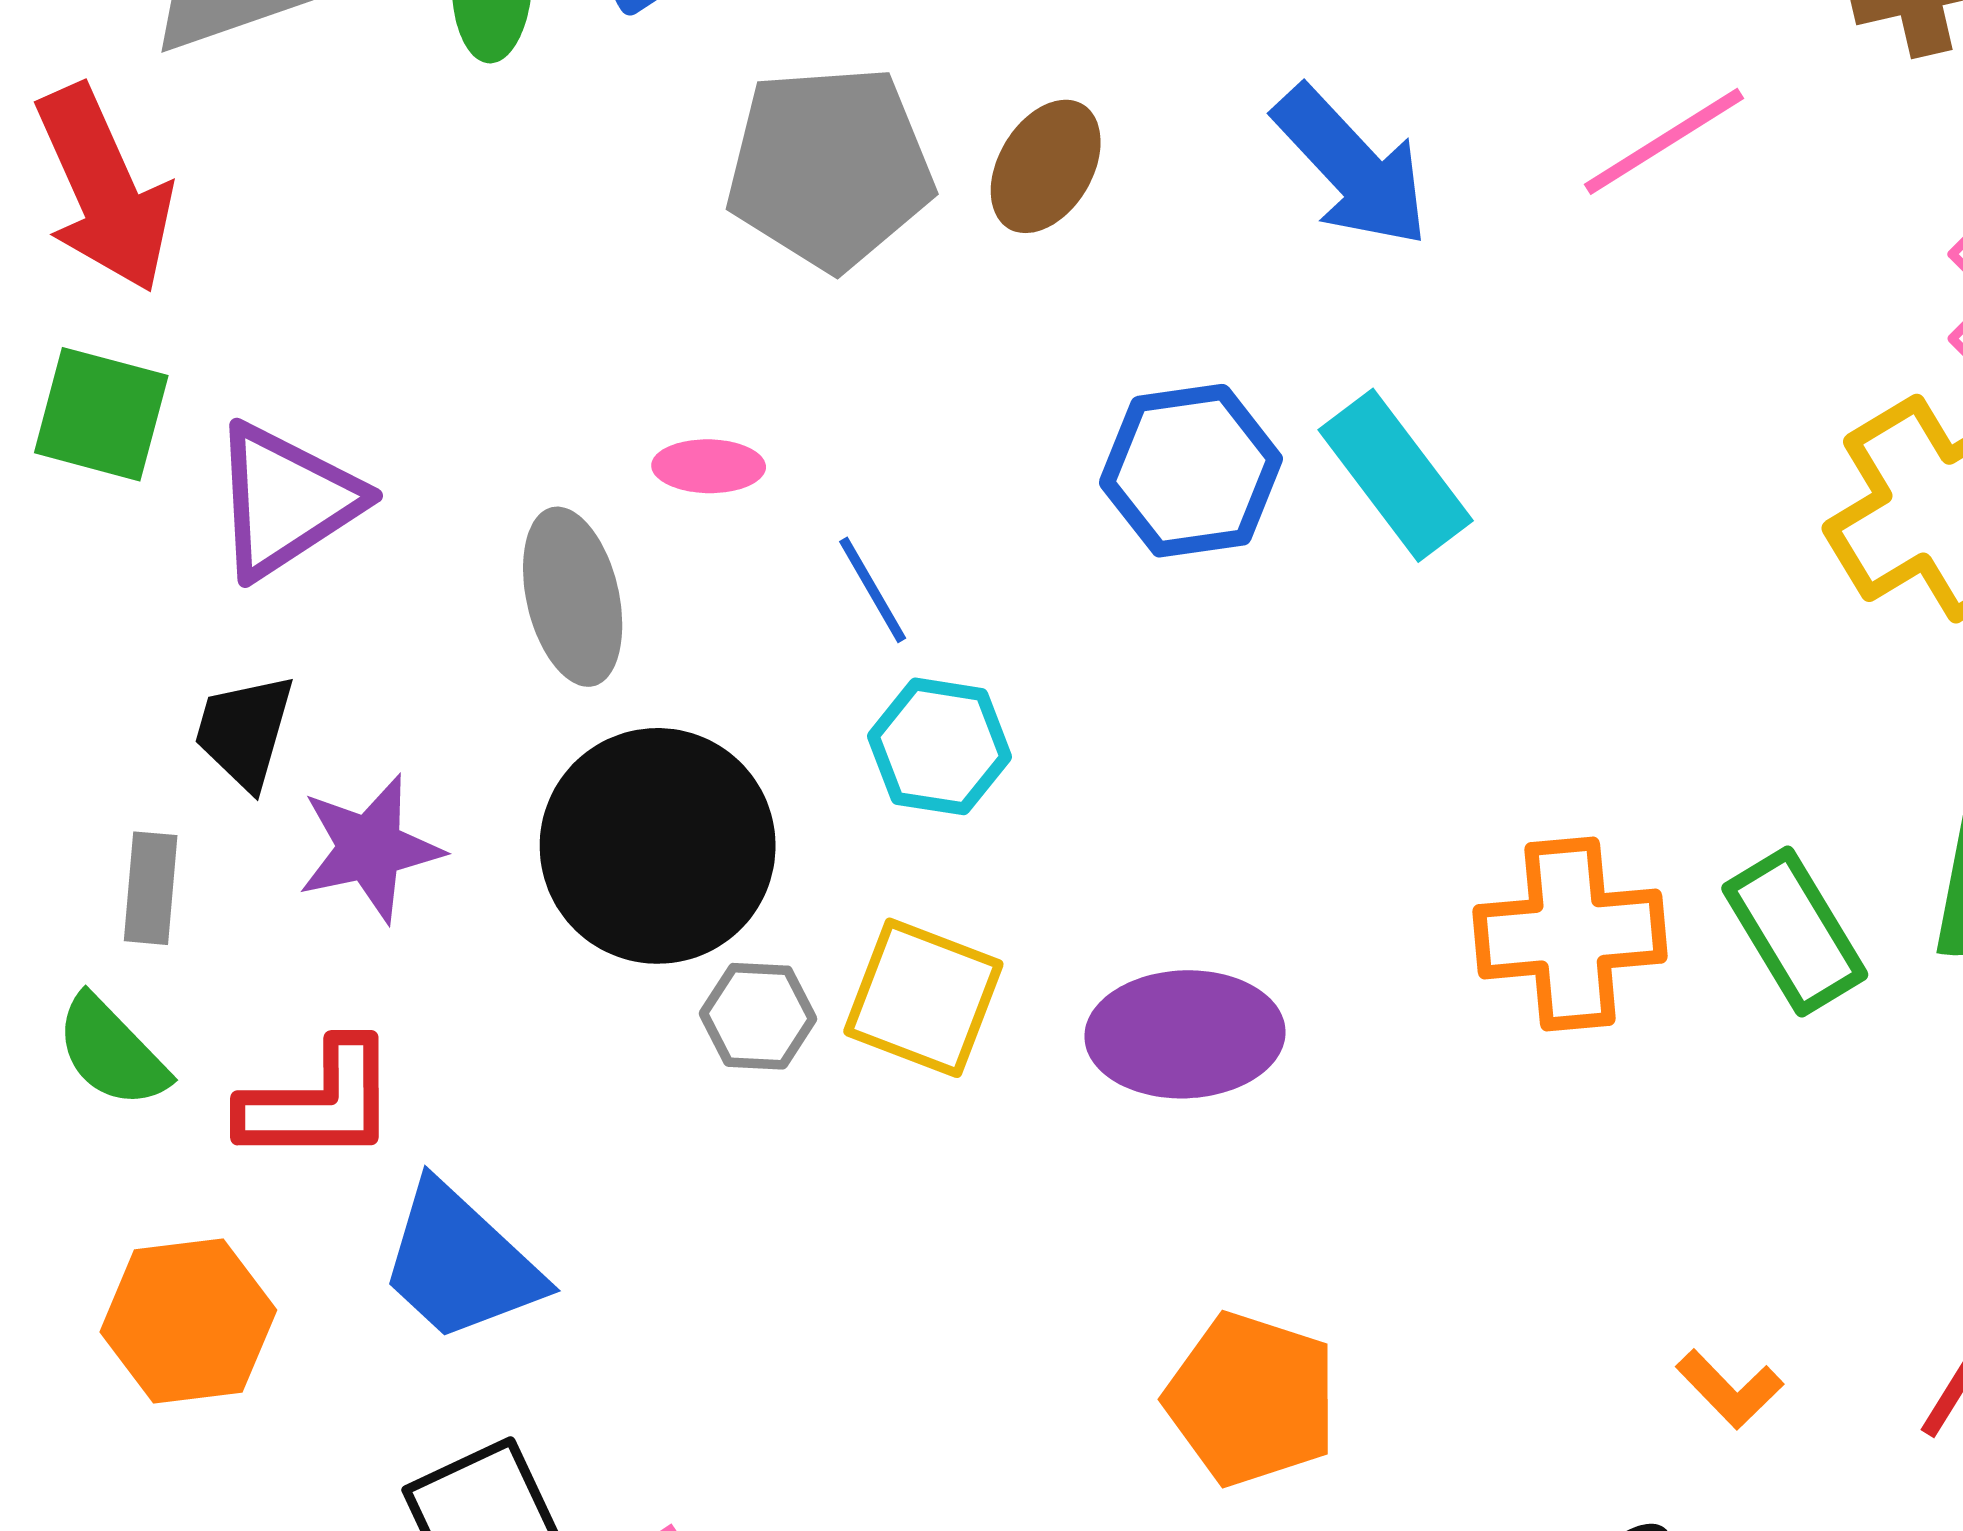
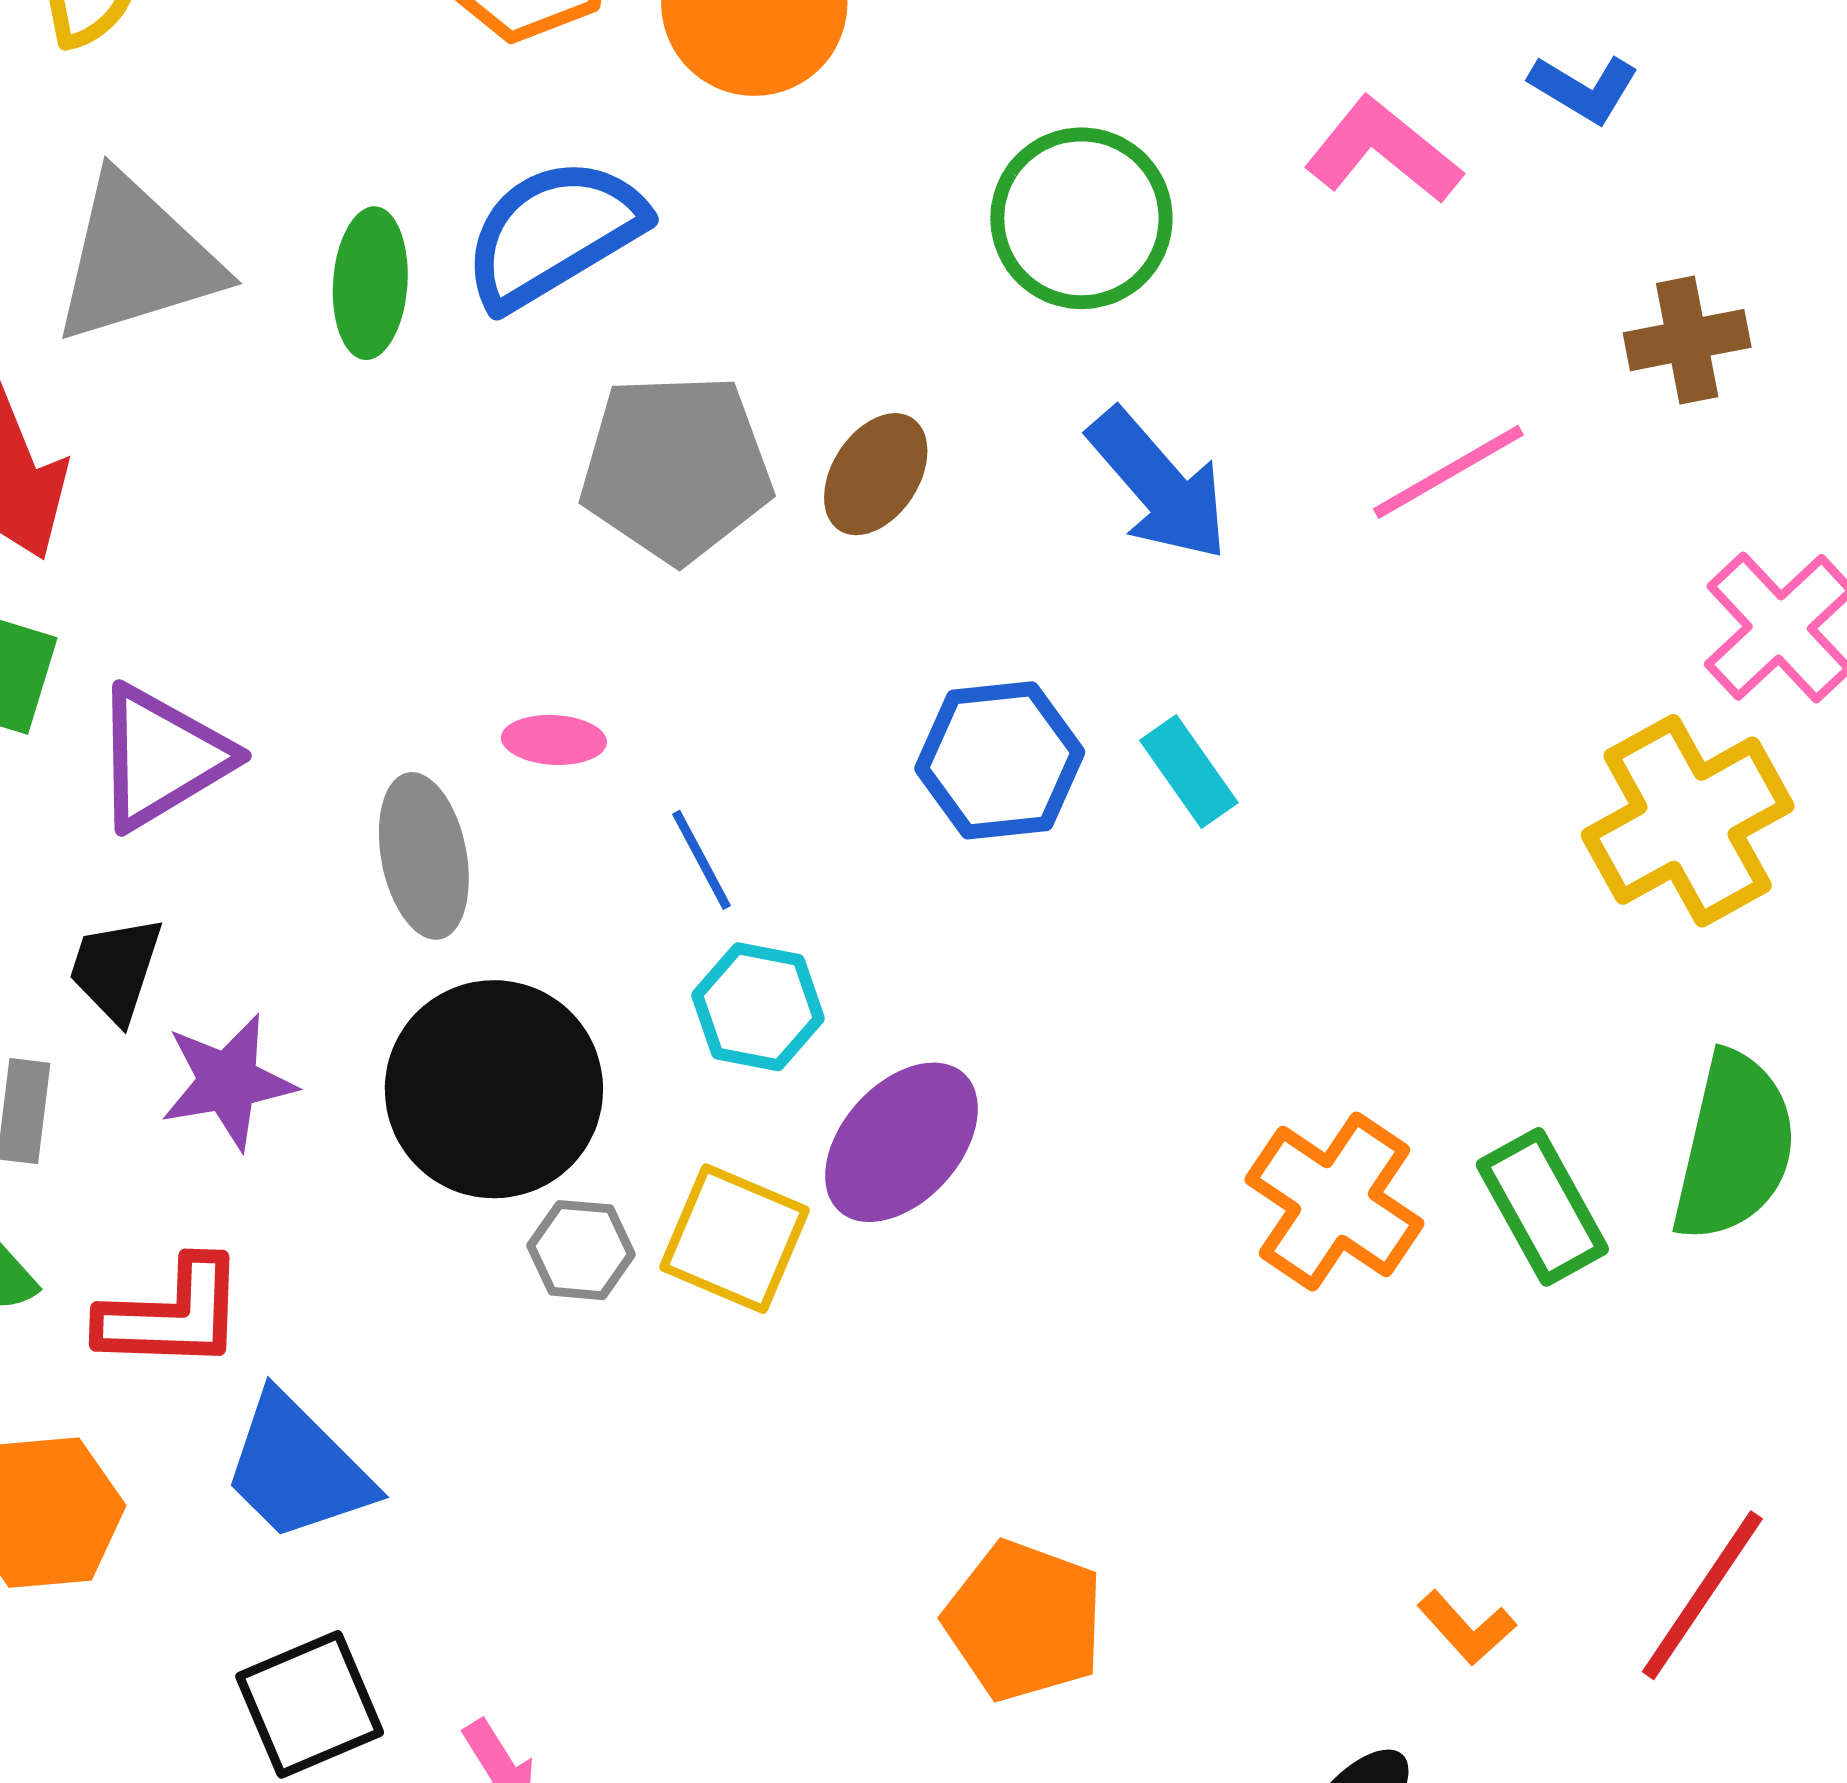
cyan rectangle: (1396, 475) -> (1189, 772), size x0.7
orange cross: (1570, 934) -> (1335, 1202), turned 37
purple ellipse: (1185, 1034) -> (902, 1142), moved, turned -48

